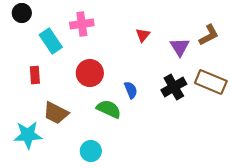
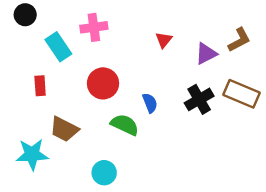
purple triangle: (180, 47) -> (206, 54), turned 35

